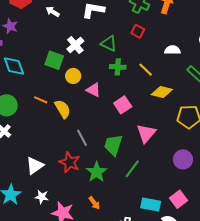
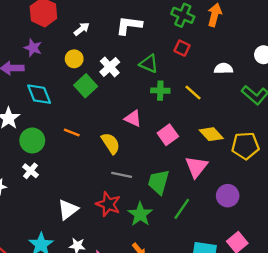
white arrow: (53, 12) -> (82, 29), turned 112
green square: (54, 60) -> (86, 86), turned 30
yellow circle: (73, 76) -> (74, 59), moved
yellow diamond: (162, 92) -> (211, 134), moved, turned 35
yellow semicircle: (63, 109) -> (111, 143), moved
gray line: (82, 138) -> (122, 175), turned -48
purple circle: (183, 159) -> (228, 196), moved

